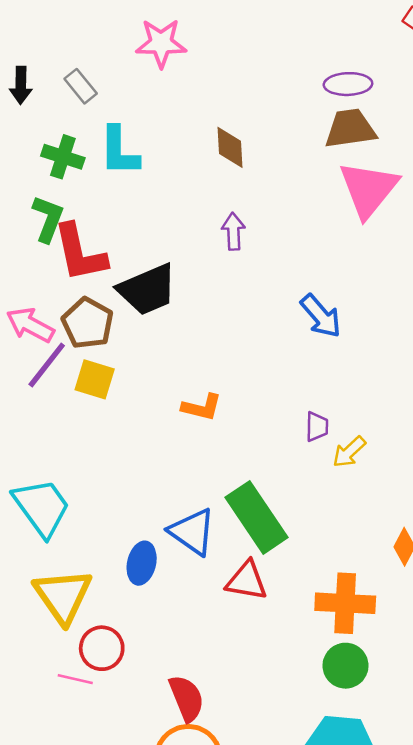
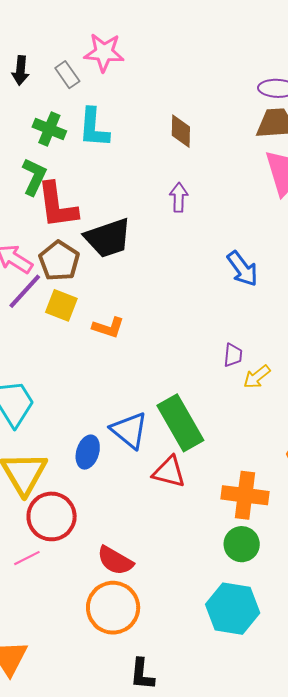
pink star: (161, 43) -> (104, 52), moved
orange L-shape: (202, 407) -> (108, 328), moved
red circle: (102, 648) -> (52, 516), size x1.4
pink line: (75, 679) -> (27, 558), moved, turned -44
red semicircle: (187, 698) -> (115, 561), turned 138

